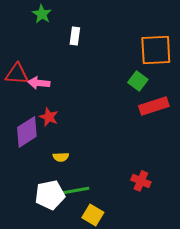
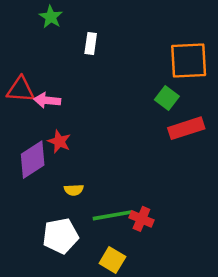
red cross: (141, 181) -> (141, 219), moved
green line: (73, 191) -> (112, 215), moved

